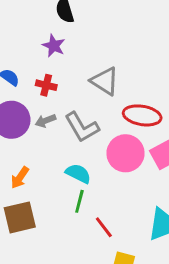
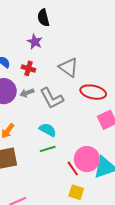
pink circle: (125, 153) -> (87, 159), moved
green line: (79, 201) -> (48, 149), turned 56
red line: (104, 227) -> (73, 169), moved

